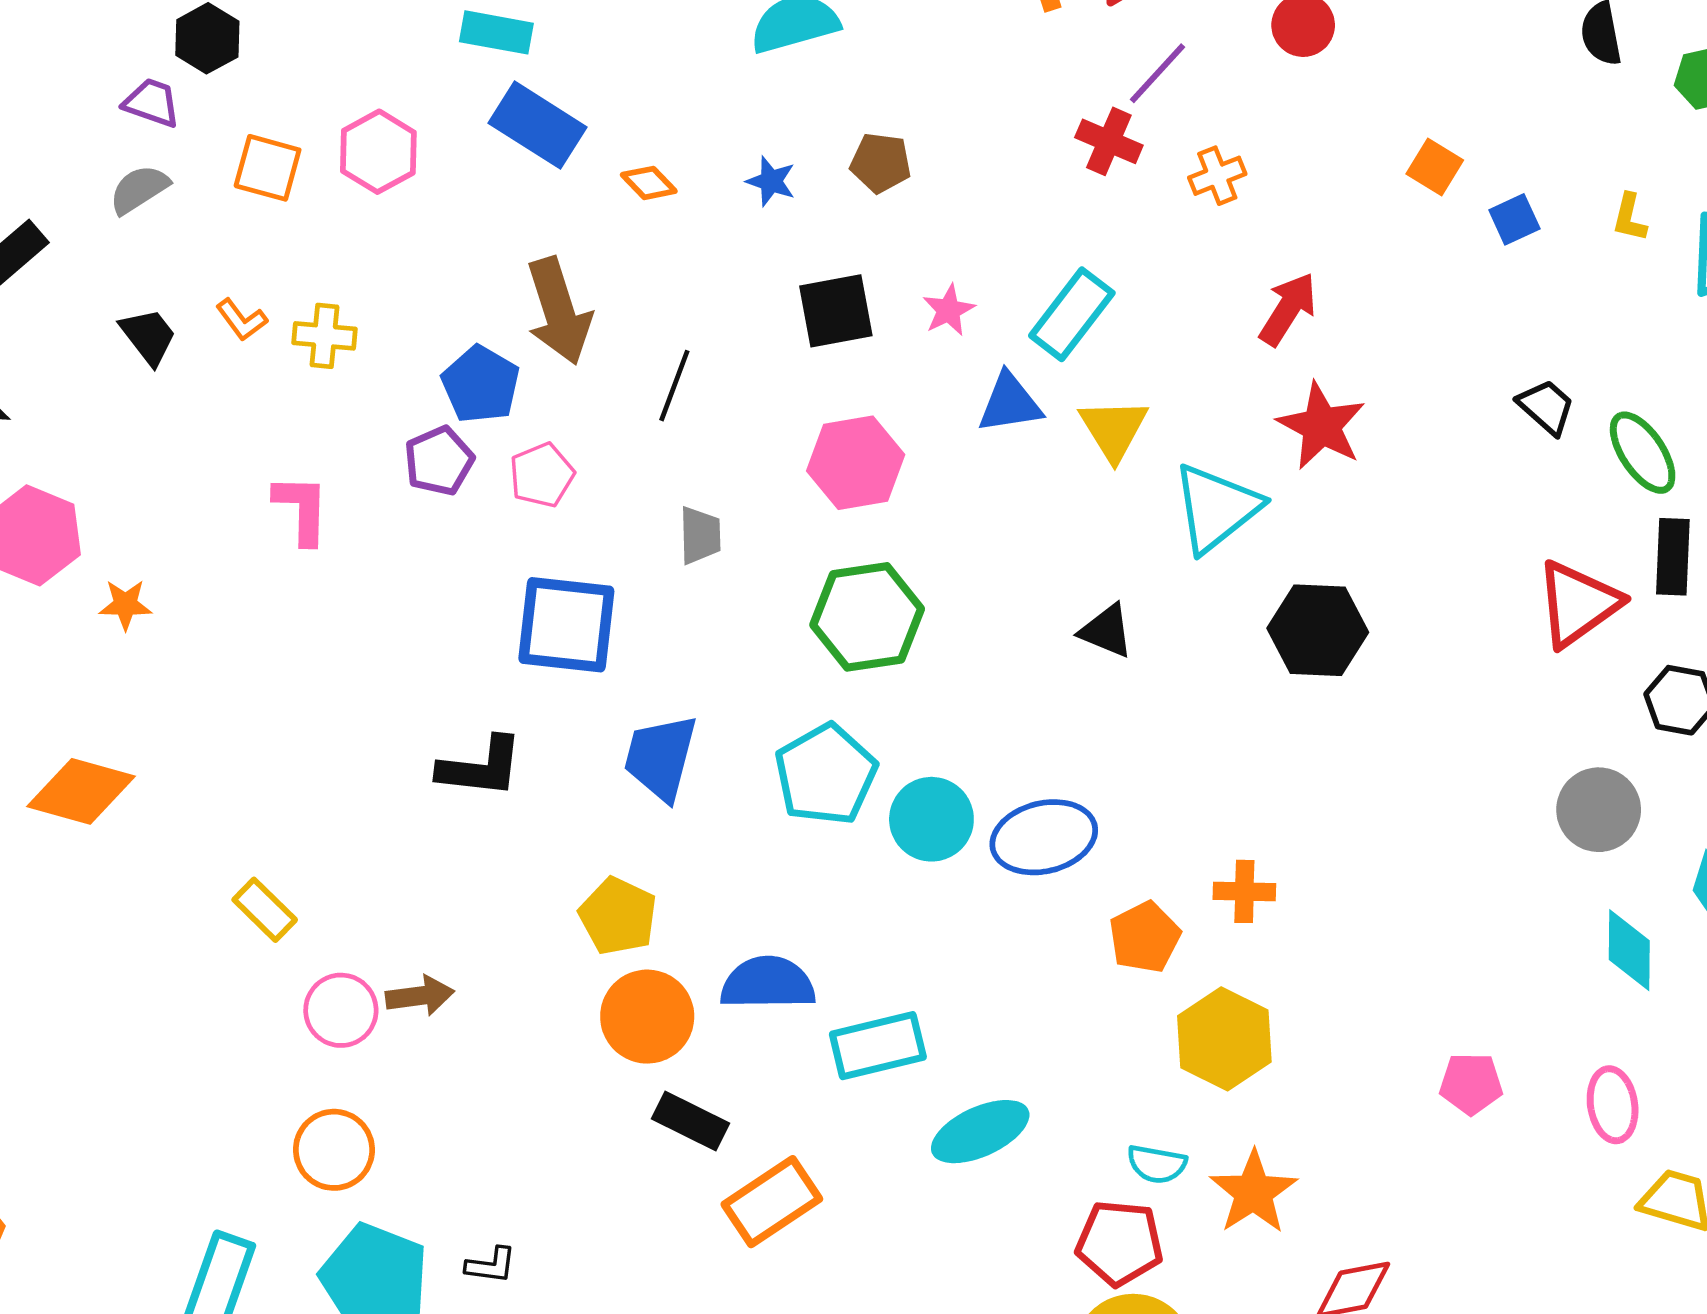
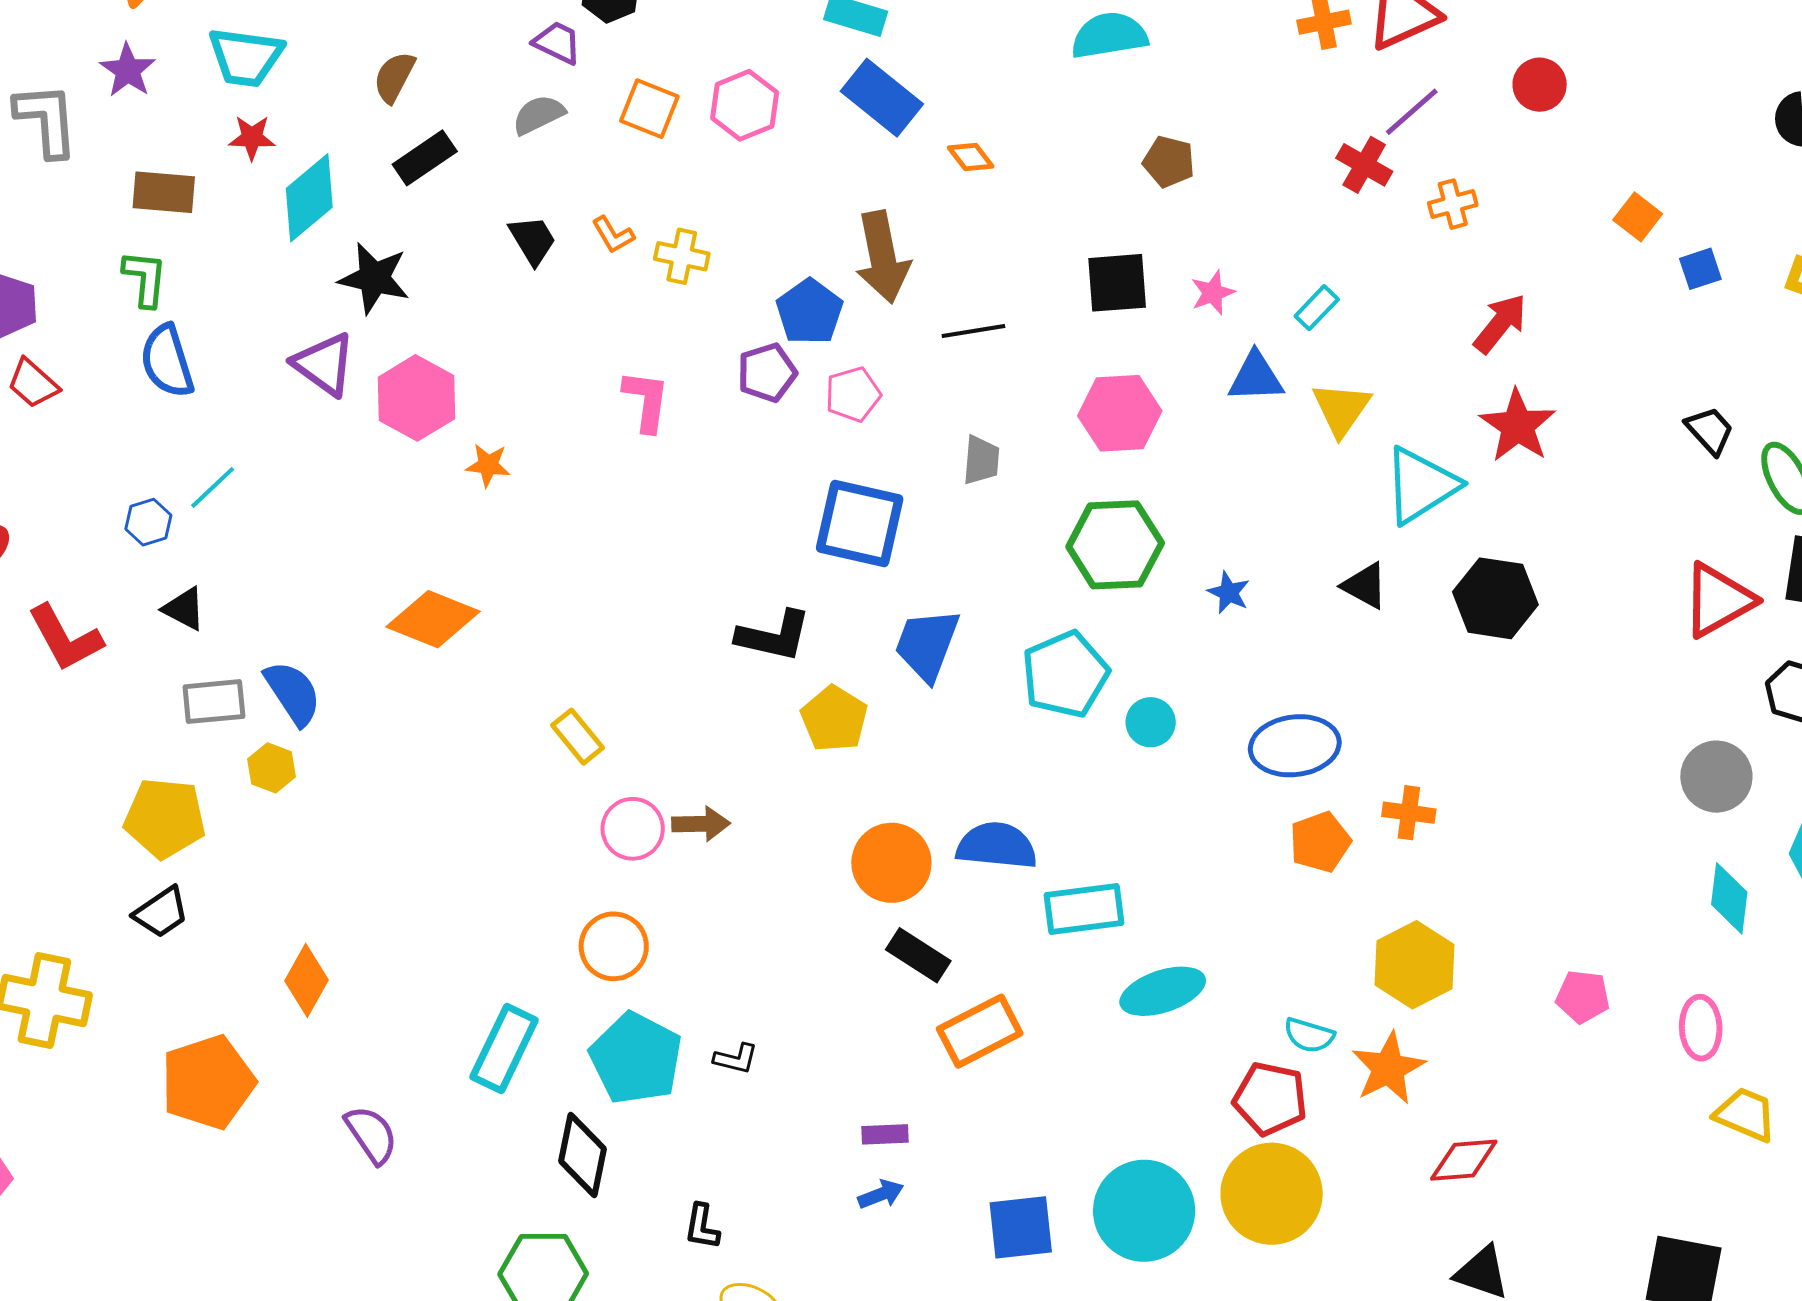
blue star: (771, 181) -> (1229, 593), moved
cyan rectangle: (1072, 314) -> (1317, 308), size x0.6
black line: (674, 386) -> (973, 331), turned 54
black triangle: (1106, 631) -> (1365, 586), moved
cyan circle: (931, 819) -> (1151, 722), size x0.7
blue ellipse: (1044, 837) -> (1295, 746), moved
yellow pentagon: (618, 916) -> (834, 719), moved
yellow hexagon: (1224, 1039) -> (1414, 965), moved

